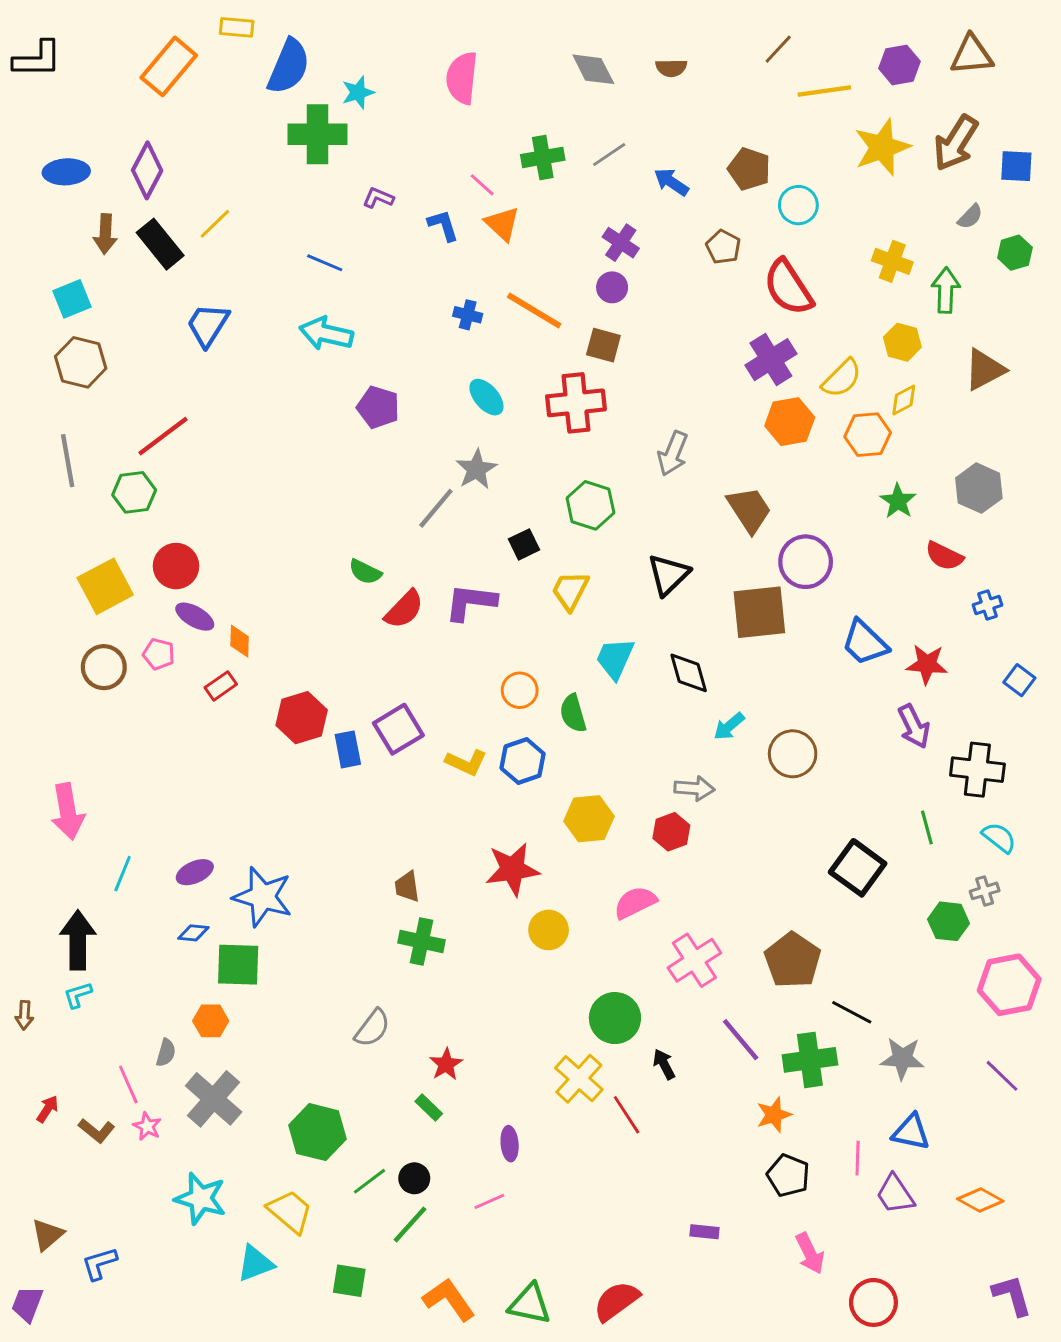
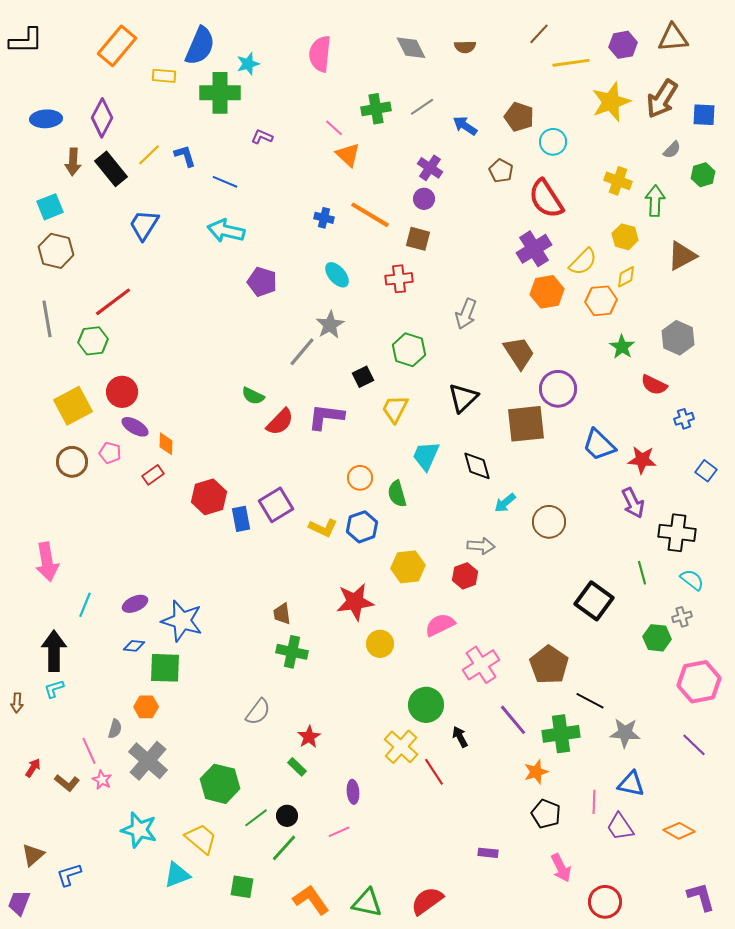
yellow rectangle: (237, 27) -> (164, 76), moved
blue L-shape: (443, 225) -> (185, 156), moved
red cross: (576, 403) -> (399, 279), size x0.7

